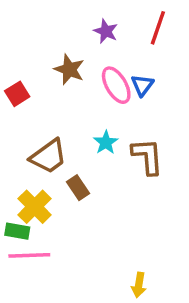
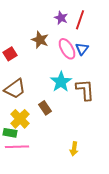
red line: (158, 28) -> (80, 20), moved
cyan star: (106, 142) -> (61, 82), size x1.5
brown trapezoid: (48, 156) -> (15, 89), moved
yellow arrow: (139, 285) -> (74, 149), moved

